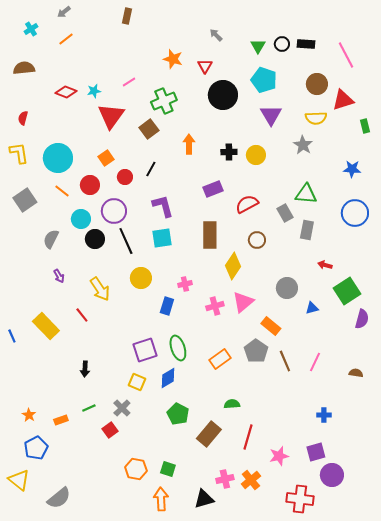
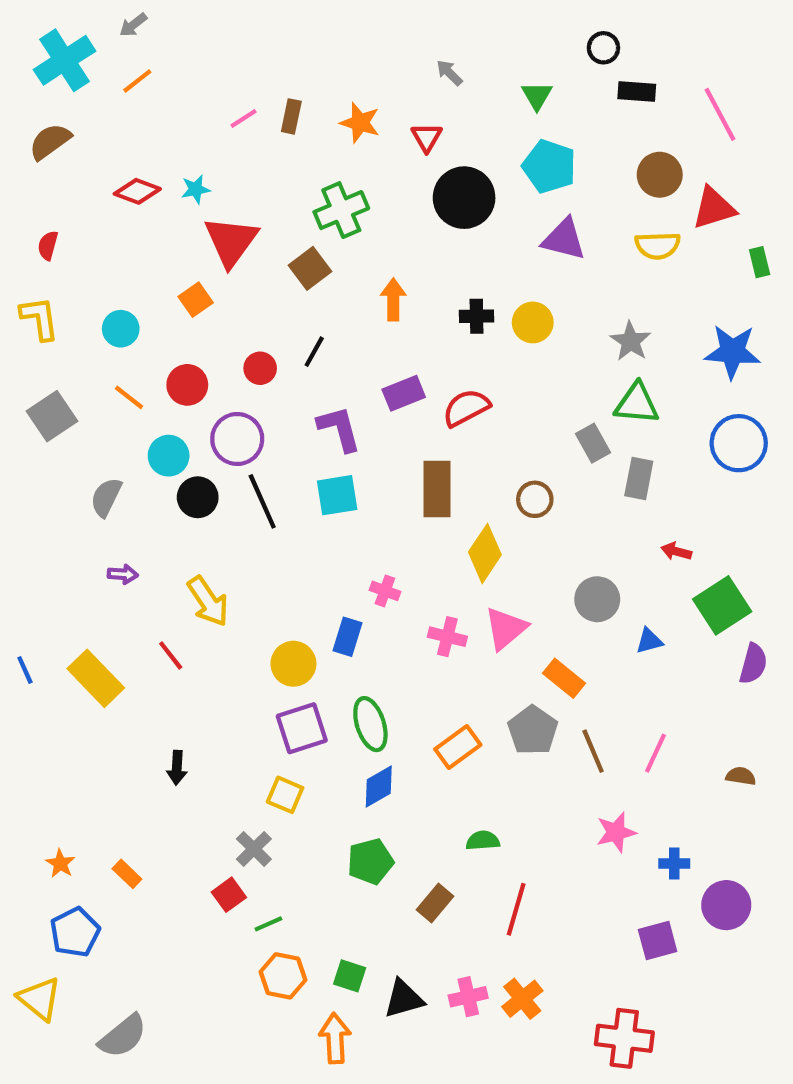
brown rectangle: (127, 16) -> (291, 116), moved
cyan cross: (31, 29) -> (65, 60), size x2.0
black circle: (282, 44) -> (603, 48), moved
brown semicircle: (24, 68) -> (50, 141), turned -30
pink line: (129, 82) -> (243, 119), moved
purple triangle: (271, 115) -> (564, 239), turned -45
gray star: (303, 145) -> (631, 341), moved
cyan circle: (58, 158) -> (121, 329), size x0.6
orange square: (106, 158) -> (196, 300), moved
blue star: (352, 169) -> (732, 352), size x1.5
purple rectangle: (213, 189) -> (404, 393), moved
red semicircle: (247, 204) -> (466, 408), moved
purple arrow: (59, 276) -> (123, 574), turned -56
yellow circle: (141, 278) -> (293, 664), moved
pink cross: (185, 284) -> (385, 591), turned 32
pink cross: (215, 306) -> (447, 637), turned 30
blue line: (12, 336) -> (25, 670), moved
blue diamond: (168, 378) -> (379, 787), moved
green line: (89, 408) -> (268, 924), moved
green pentagon: (178, 414) -> (370, 861), turned 30
orange rectangle: (61, 420) -> (127, 874), turned 64
brown rectangle: (209, 434) -> (435, 903), size x0.7
pink star: (279, 456) -> (616, 832), moved
purple circle: (332, 475) -> (726, 905), moved
black triangle: (204, 499) -> (404, 999), moved

